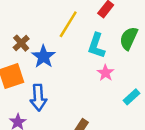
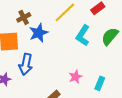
pink star: (106, 73) -> (75, 77), moved
cyan rectangle: (132, 97) -> (100, 83), turned -40

